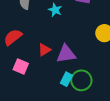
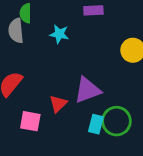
red triangle: (44, 50) -> (58, 104), moved

